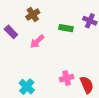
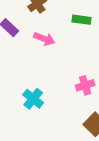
pink arrow: (37, 41) -> (44, 39), turned -112

